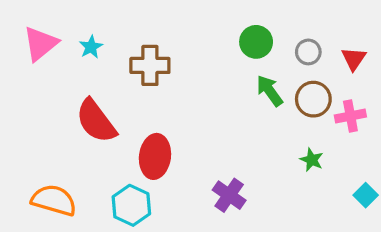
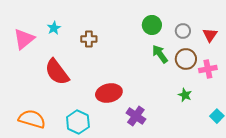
pink triangle: (40, 44) -> (24, 39), moved
brown cross: (150, 65) -> (89, 39), size x0.7
red ellipse: (155, 156) -> (109, 93), moved, turned 70

